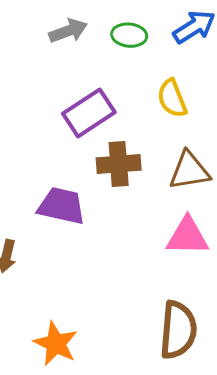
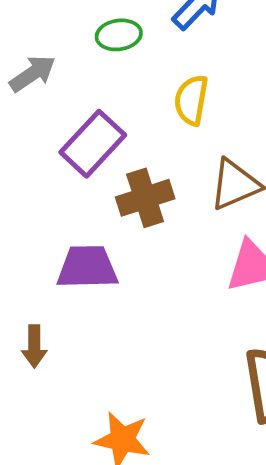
gray arrow: (68, 31) -> (33, 74), moved
yellow semicircle: (172, 98) -> (191, 100), turned 45

